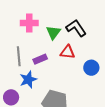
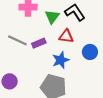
gray line: (19, 56) -> (17, 40), turned -60
blue star: (28, 79) -> (61, 60), moved

